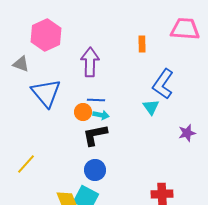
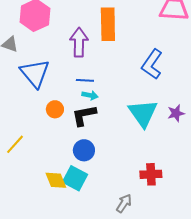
orange rectangle: (142, 44) -> (108, 24), moved, size x2.0
cyan triangle: (151, 107) -> (143, 113), moved, size x1.8
orange circle: (83, 112) -> (55, 109), moved

